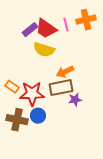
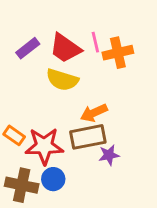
orange cross: (86, 20) -> (118, 53), moved
purple rectangle: (30, 30) -> (28, 48), moved

